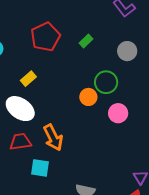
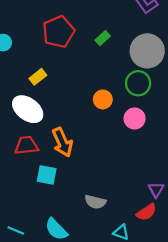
gray circle: (127, 51) -> (147, 51), size x1.6
green circle: (106, 82) -> (138, 83), moved

